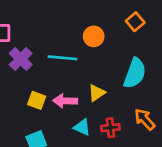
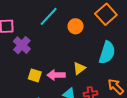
orange square: (135, 22) -> (106, 14), size x1.5
cyan line: (62, 58) -> (49, 16), moved, turned -50

